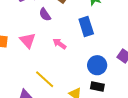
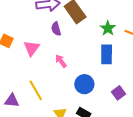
blue rectangle: (86, 26) -> (107, 54), moved
blue circle: (97, 65) -> (84, 84), moved

